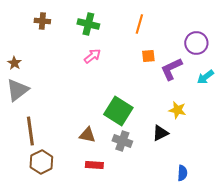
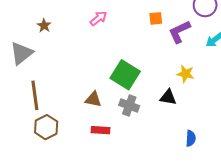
brown star: (14, 63) -> (44, 26), moved
black triangle: (160, 133) -> (168, 97), turned 36

